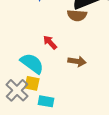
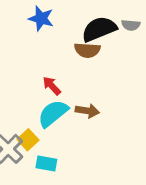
cyan semicircle: (32, 63) -> (53, 113), moved, turned -75
yellow square: (32, 83) -> (28, 140), turned 35

